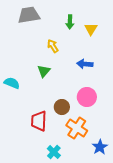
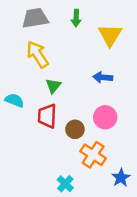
green arrow: (70, 22) -> (76, 18), moved
yellow triangle: (91, 29) -> (110, 35), size x1.5
yellow arrow: (53, 46) -> (37, 54), moved, size x1.6
red trapezoid: (39, 121) -> (47, 116), moved

